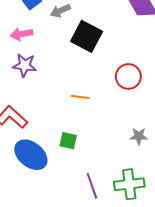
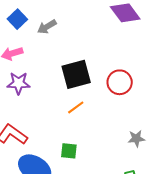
black square: (87, 36) -> (76, 74), moved, turned -36
orange line: (80, 97) -> (76, 107), turned -36

